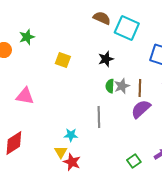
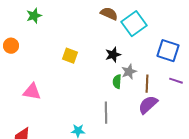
cyan square: (127, 28) -> (134, 24), turned 30
green star: (27, 37) -> (34, 16), moved
gray star: (122, 86) -> (129, 72), moved

